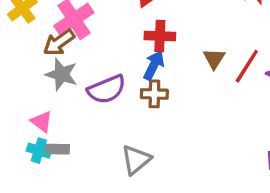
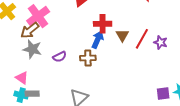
red cross: (160, 36) -> (103, 24), moved
blue arrow: (154, 65) -> (98, 40), moved
purple semicircle: (107, 89) -> (60, 57), size x0.6

